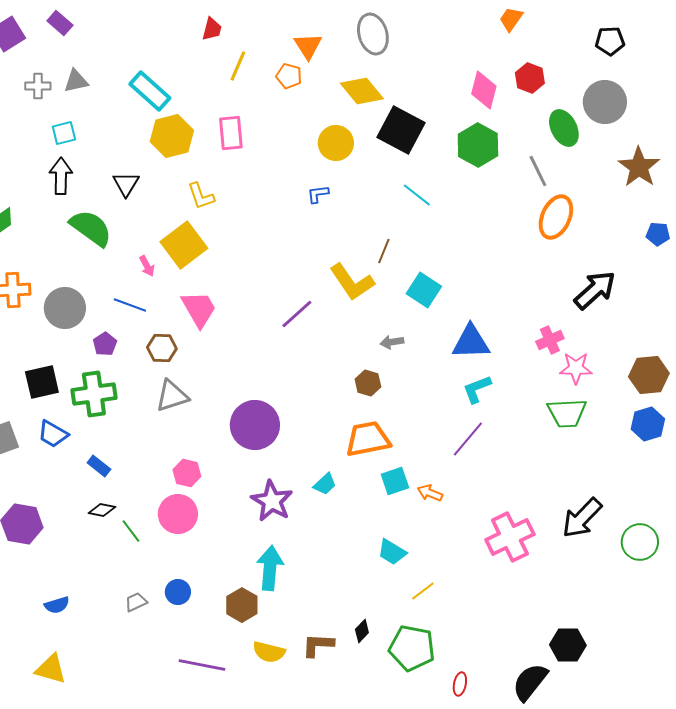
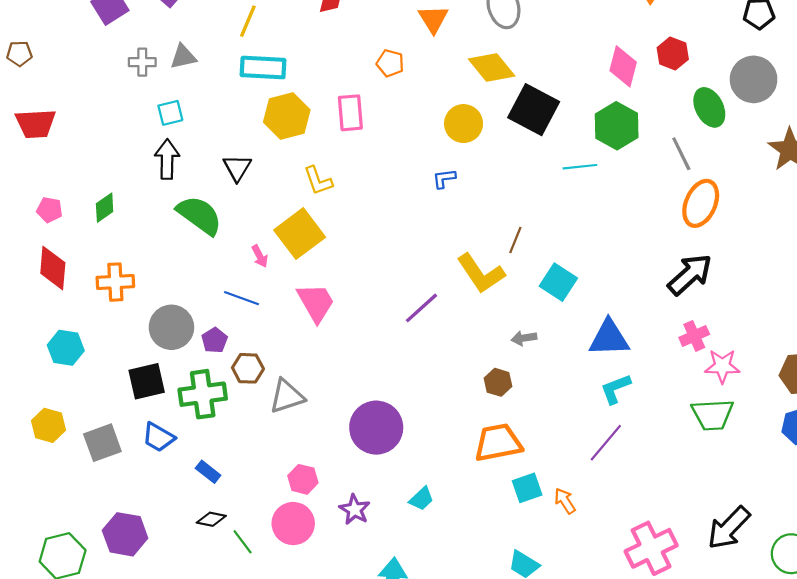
yellow line: (238, 66) -> (248, 21), moved
orange pentagon: (289, 76) -> (390, 63), moved
cyan rectangle: (150, 91) -> (263, 68), turned -39
cyan line: (417, 195) -> (580, 167), moved, turned -44
black arrow: (595, 290) -> (690, 274), moved
gray circle: (65, 308) -> (171, 327), moved
brown hexagon: (162, 348) -> (248, 368), moved
cyan trapezoid: (325, 484) -> (421, 499), moved
orange arrow: (430, 493) -> (565, 501), turned 35
purple star: (272, 501) -> (355, 509), moved, size x0.7

